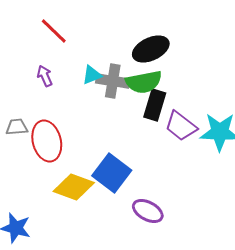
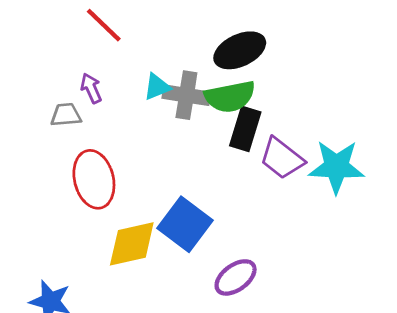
gray trapezoid: (17, 127) -> (66, 115), moved
yellow diamond: (74, 187) -> (132, 244), turned -33
purple ellipse: (148, 211) -> (236, 277), turned -64

